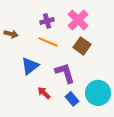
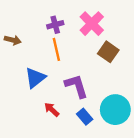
orange line: (48, 42) -> (56, 49), turned 54
brown square: (82, 46) -> (108, 52), moved

